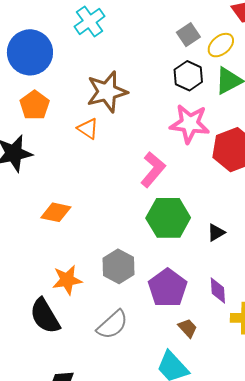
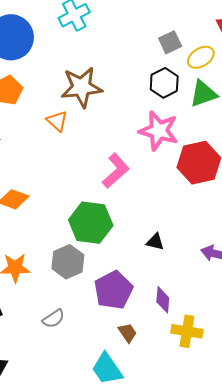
green hexagon: (168, 218) -> (91, 223), moved
black triangle: (216, 233) -> (155, 242), moved, turned 36
gray semicircle: (112, 325) -> (54, 319), size x0.7

